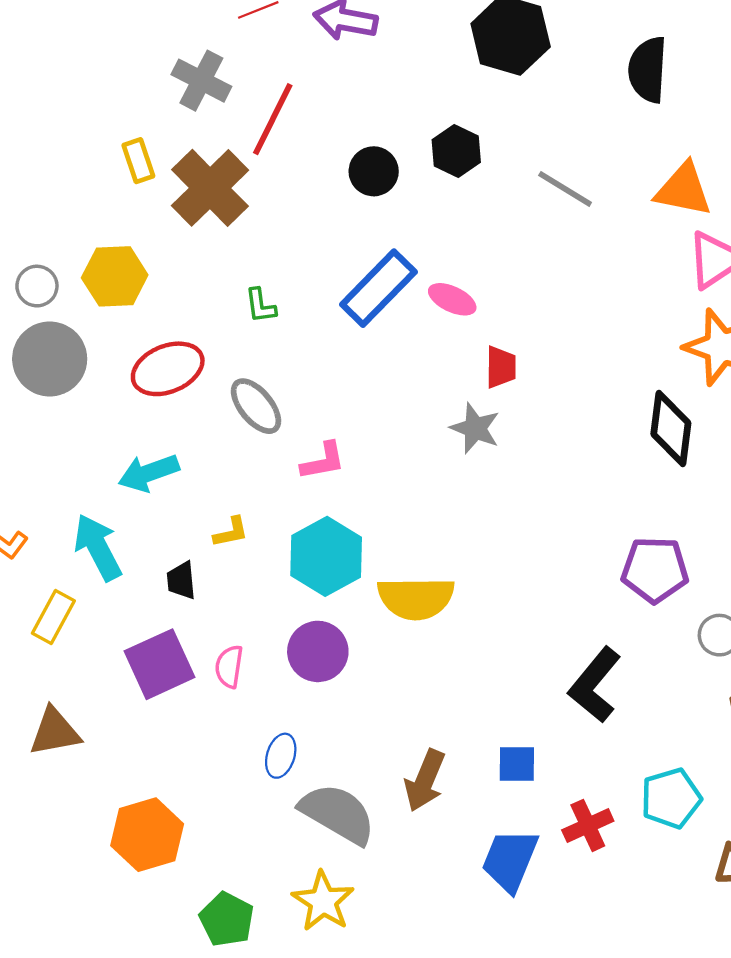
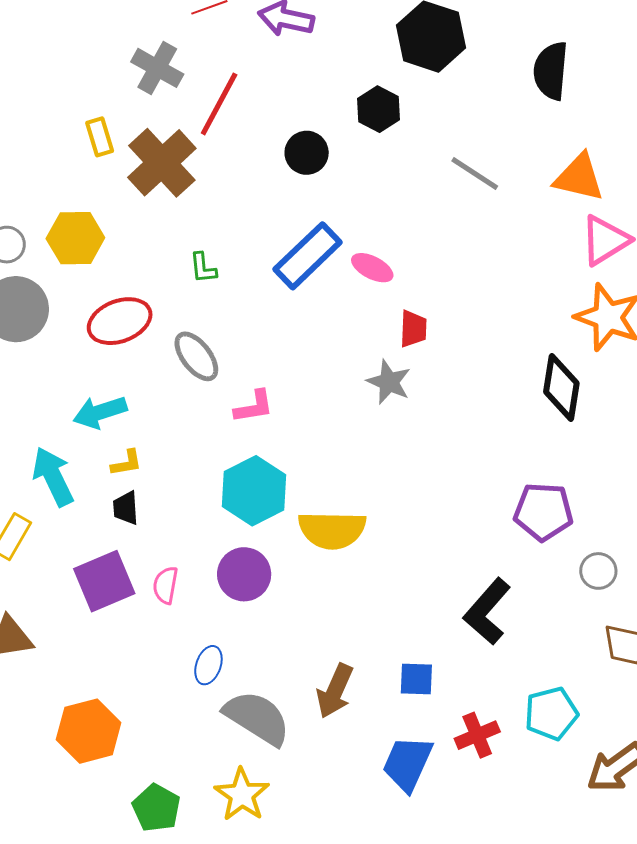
black hexagon: (456, 151) -> (379, 109), moved
yellow L-shape: (231, 532) -> (126, 463), moved

